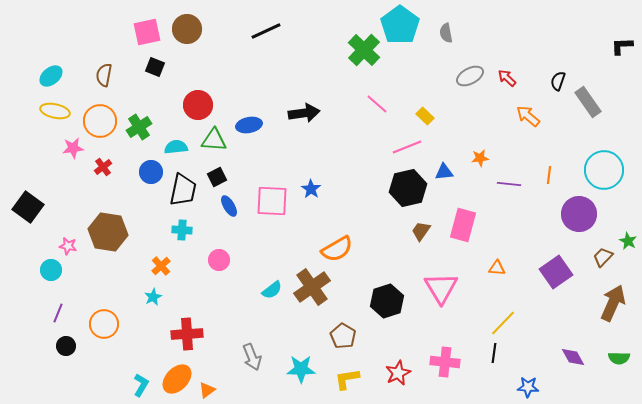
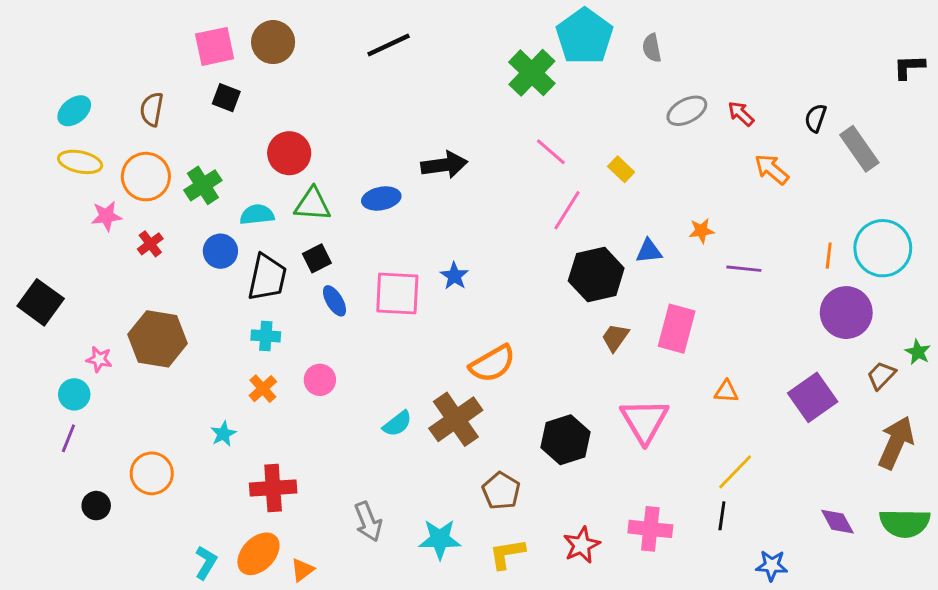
blue ellipse: (249, 125) -> (381, 199), moved
pink line: (407, 147) -> (567, 210), moved, turned -36
orange line: (549, 175) -> (829, 256), moved
orange cross: (161, 266) -> (263, 389), moved
purple line: (58, 313) -> (68, 438), moved
green semicircle: (619, 358) -> (905, 523), size x1.6

